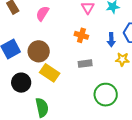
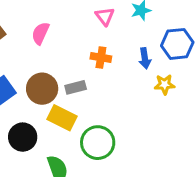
gray rectangle: (85, 64) -> (76, 87), moved
green circle: (106, 95) -> (98, 143), moved

